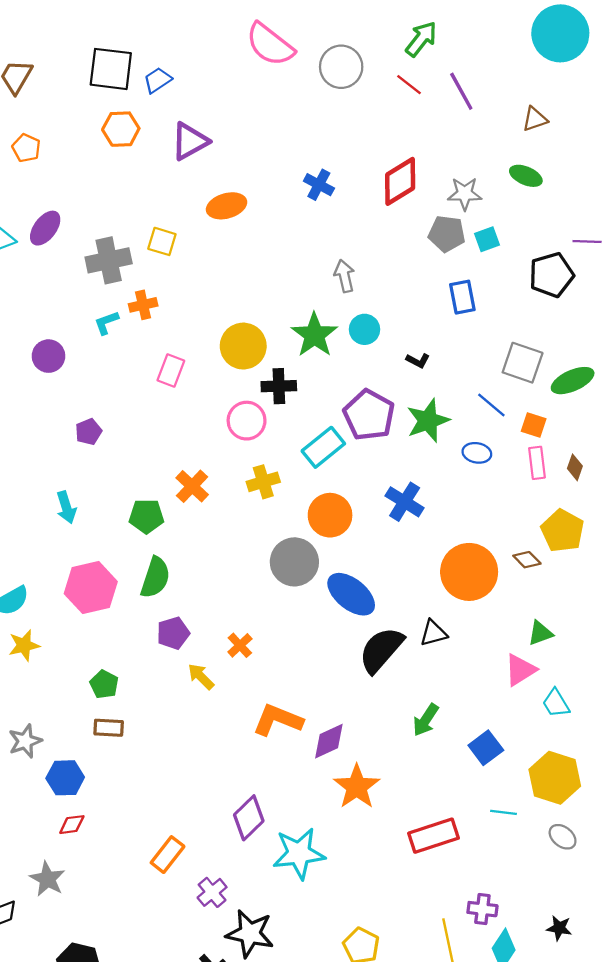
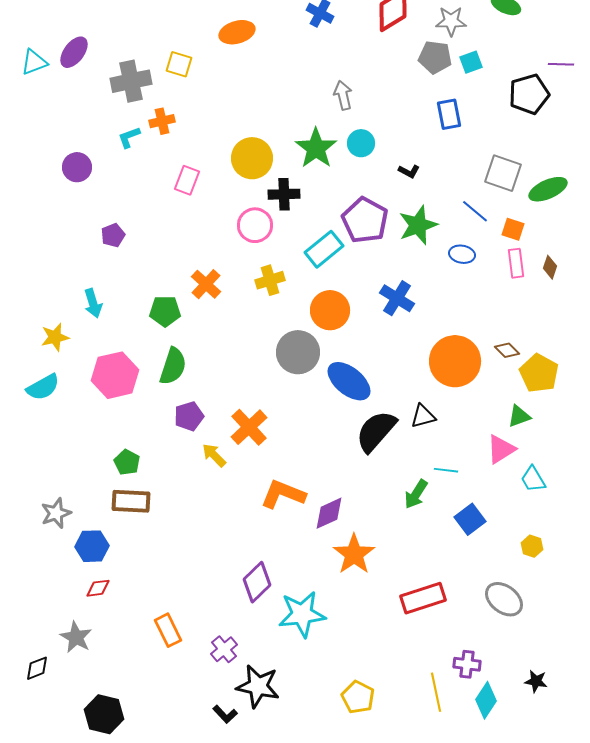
yellow pentagon: (563, 531) -> (539, 373), moved
yellow star: (24, 645) -> (55, 337), moved
orange cross: (240, 645) -> (249, 427), size x1.6
brown rectangle: (109, 728) -> (131, 501), size x1.4
yellow hexagon: (555, 778) -> (532, 546), size x0.5
cyan line: (504, 812) -> (446, 470), moved
gray ellipse: (563, 837) -> (504, 599), moved, size x1.5
orange rectangle: (168, 855) -> (168, 630), moved, turned -64

